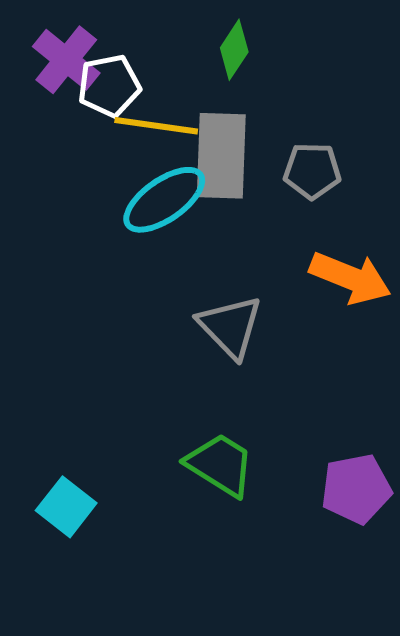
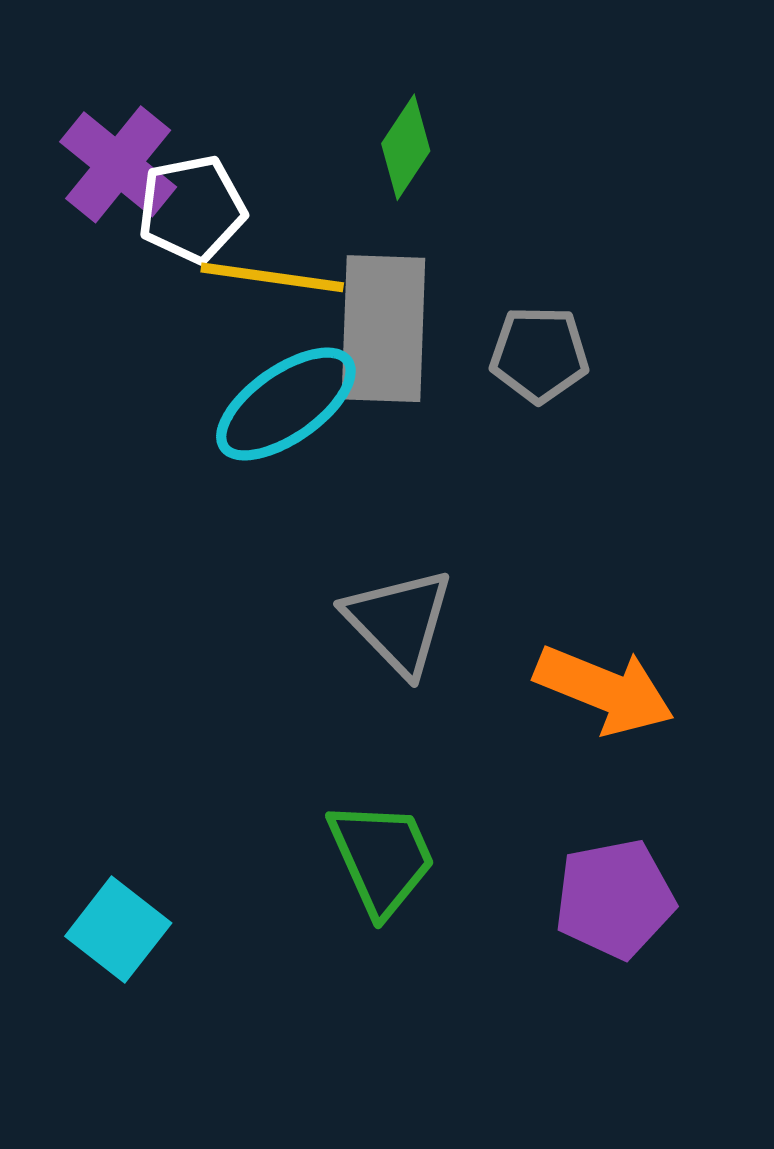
orange arrow: (350, 278) -> (604, 690), moved
green trapezoid: (220, 465) -> (382, 858), turned 34

